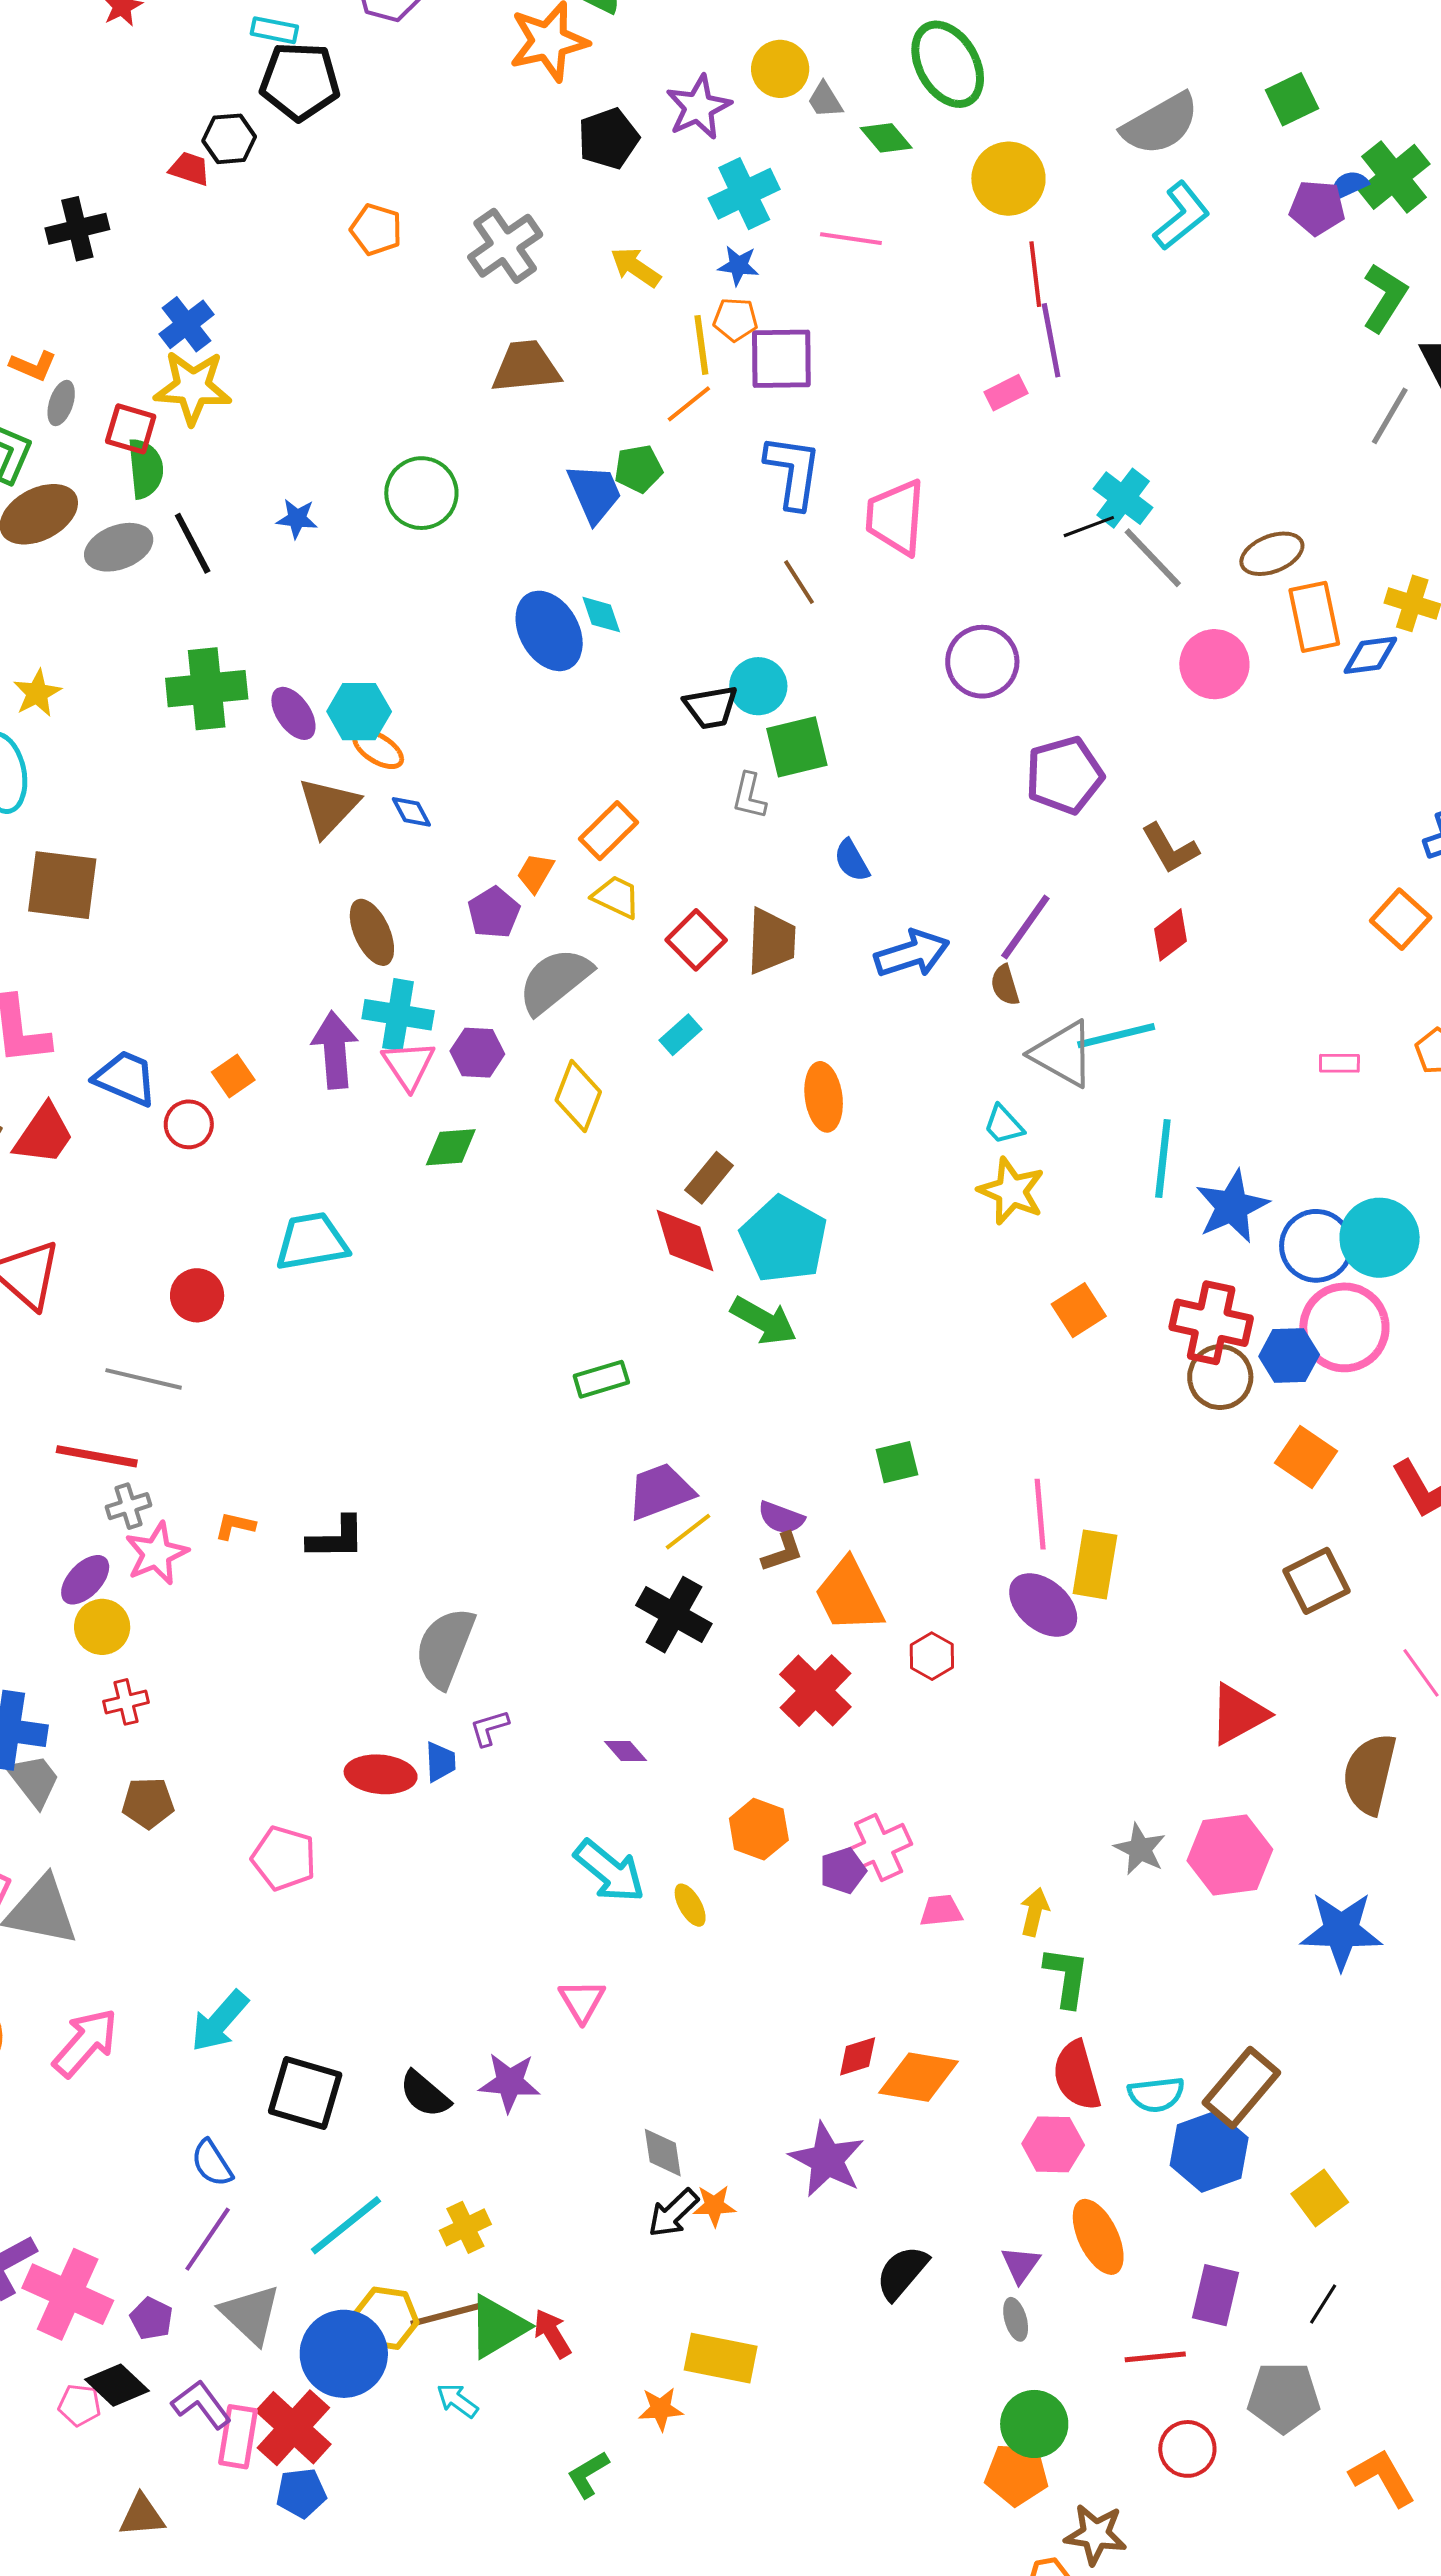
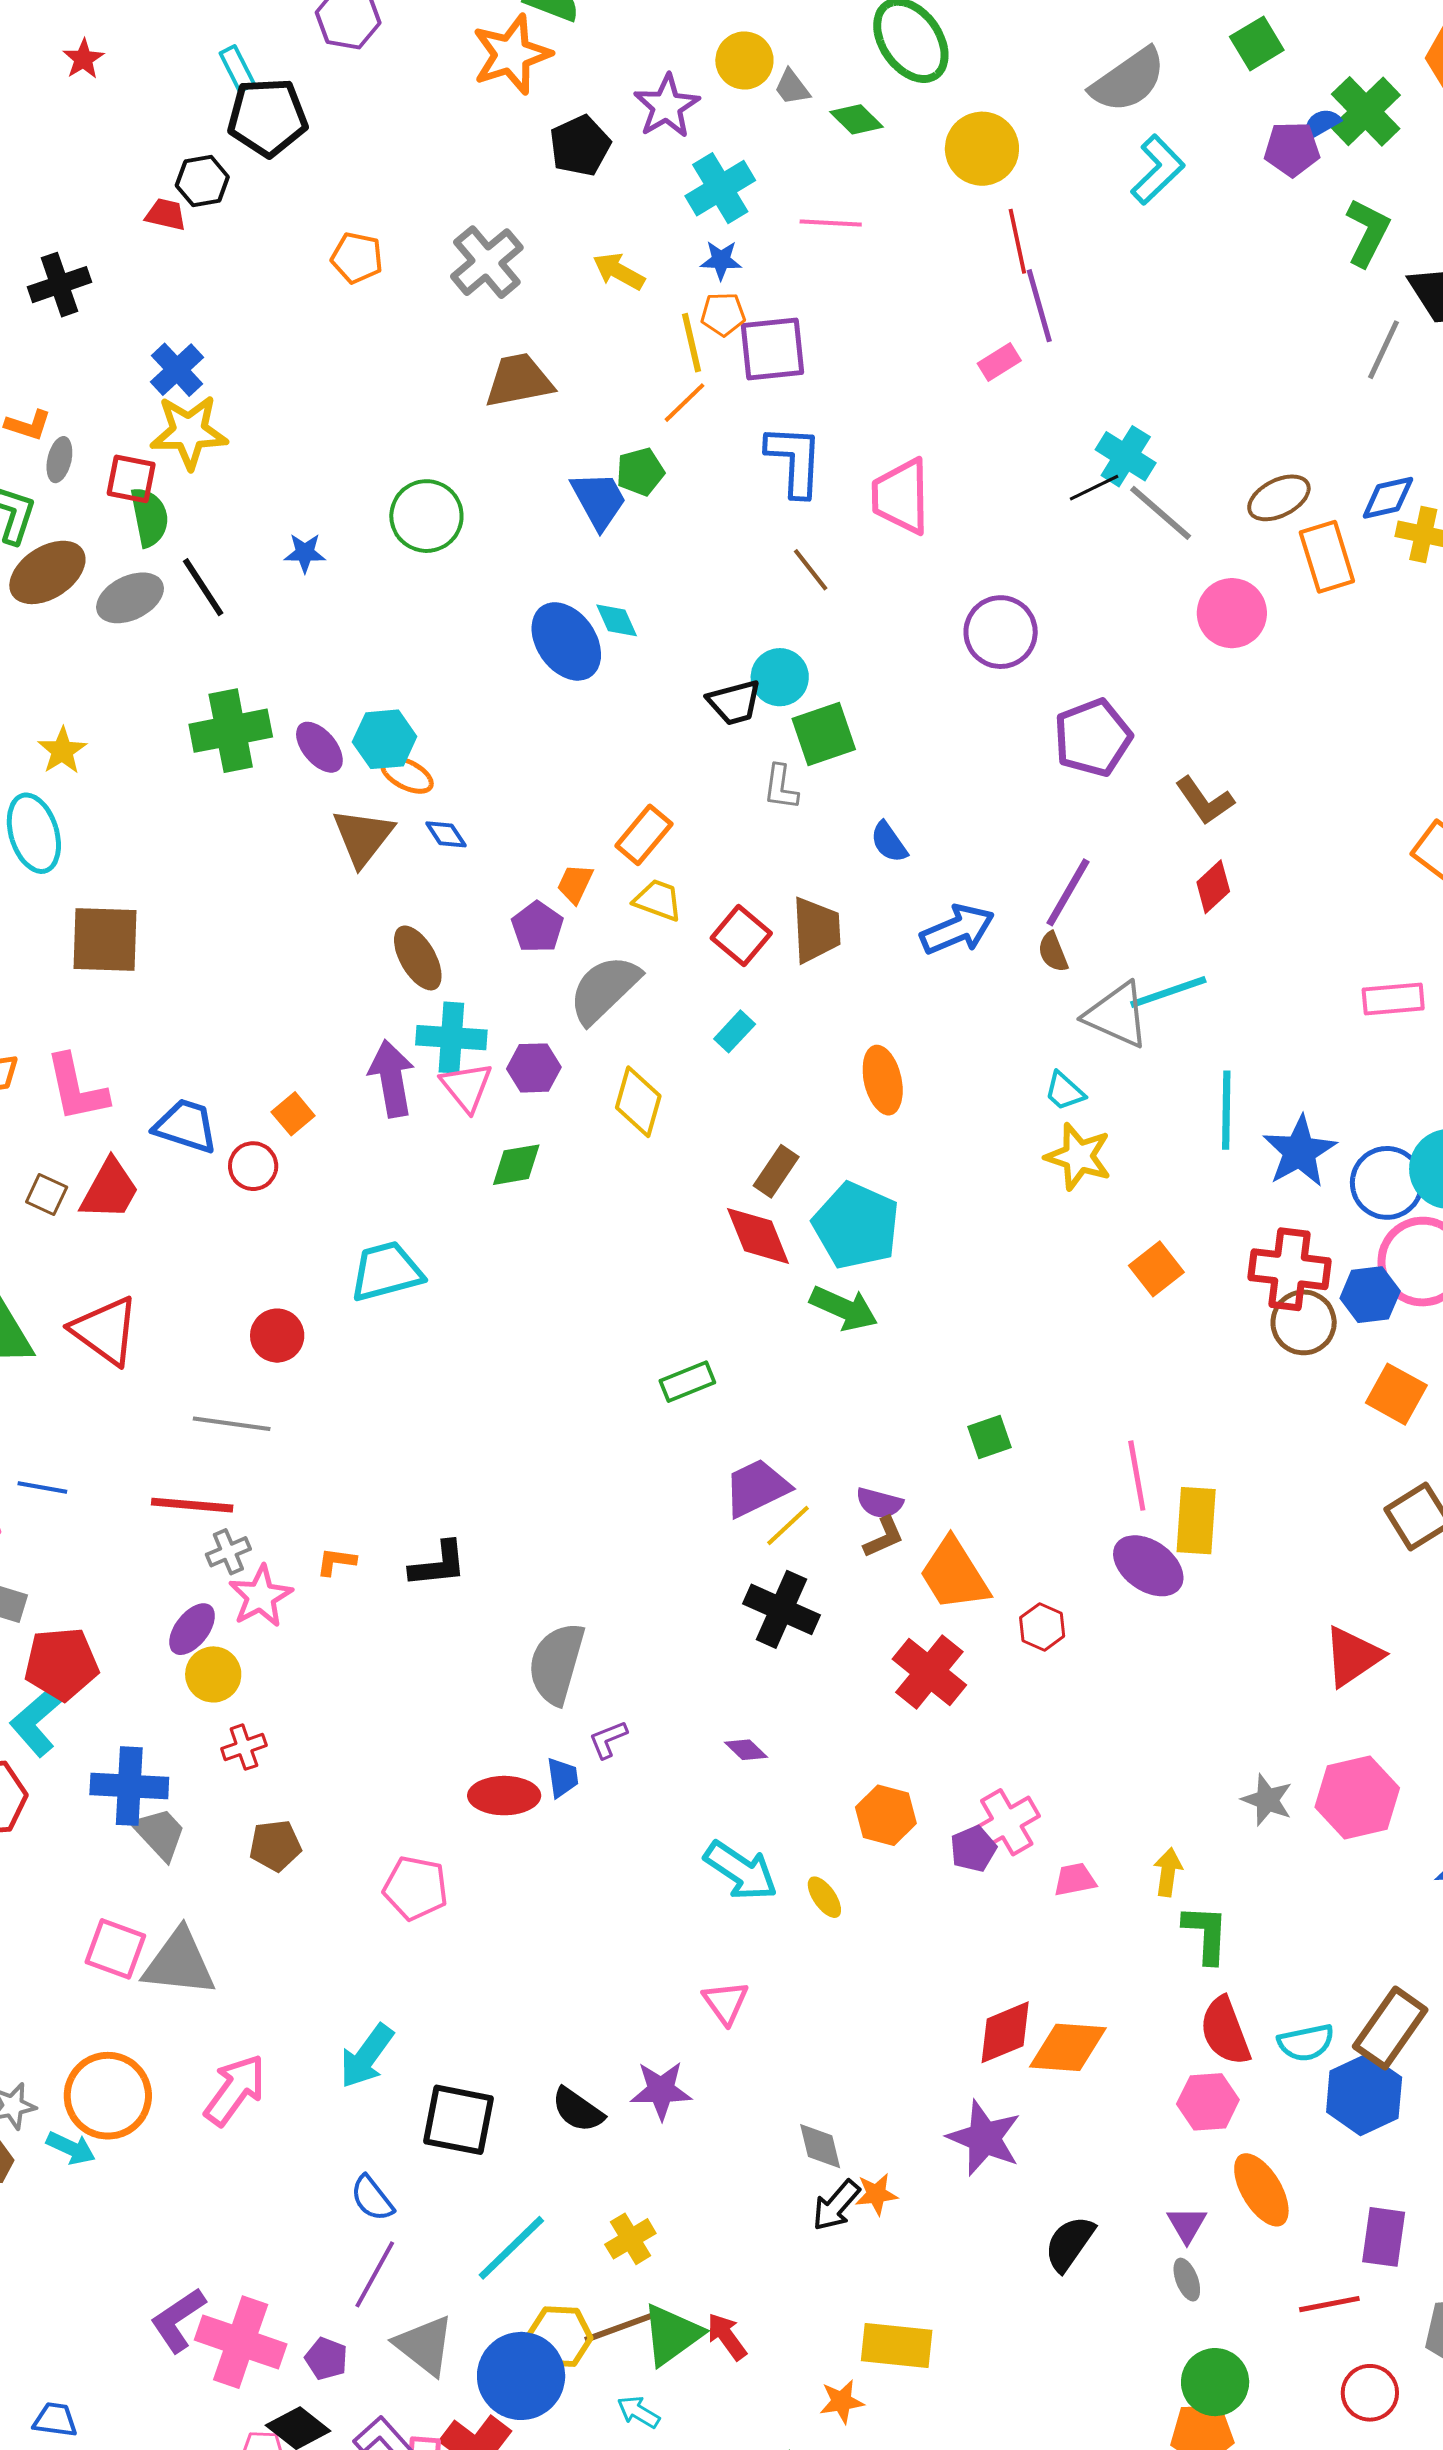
cyan rectangle: (274, 30) -> (237, 69), turned 57
blue diamond: (1370, 655) -> (1388, 498), moved
pink rectangle: (1339, 1063) -> (1393, 999), size x1.5
red diamond: (858, 2056) -> (1005, 2032), size x1.5

